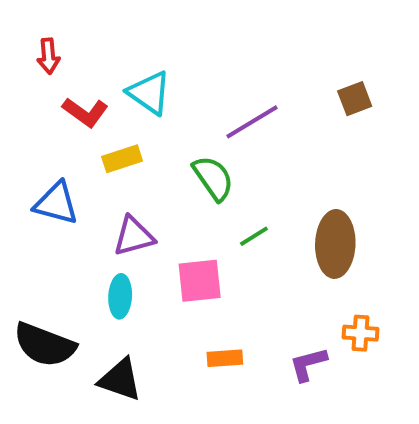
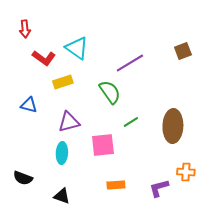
blue triangle: (56, 203) -> (29, 105), size x0.7
black semicircle: (45, 345) -> (23, 178), size x0.6
black triangle: (120, 380) -> (62, 196), size x0.7

